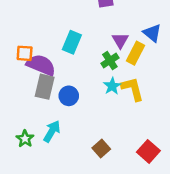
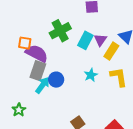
cyan rectangle: (72, 42) -> (85, 40), moved
green cross: (110, 61) -> (60, 31), moved, size x1.5
yellow L-shape: (133, 89) -> (119, 77), moved
cyan arrow: (52, 131) -> (42, 85), moved

